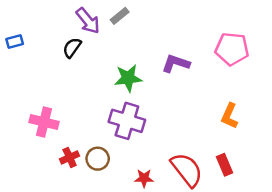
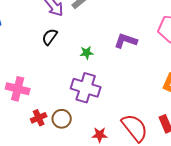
black semicircle: (72, 48) -> (50, 37), moved
green star: (128, 78) -> (87, 53), size x0.6

